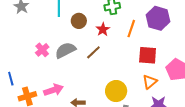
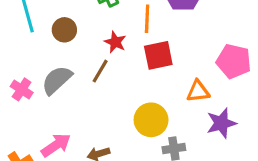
red star: (103, 29) -> (115, 42), moved
red square: (148, 55) -> (158, 55), moved
orange triangle: (150, 82) -> (198, 91), turned 49

